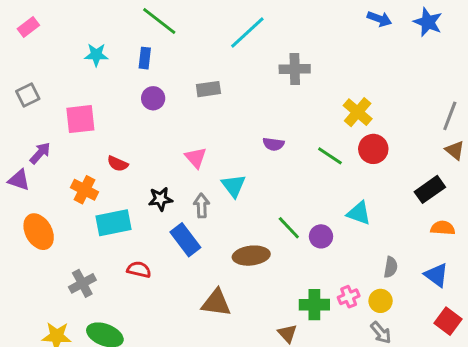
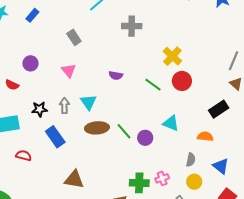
blue rectangle: (145, 58) -> (32, 15), turned 32
gray rectangle: (208, 89) -> (74, 37), turned 63
purple circle: (153, 98) -> (30, 63), moved
pink triangle: (196, 158) -> (69, 71), moved
gray arrow: (202, 206) -> (64, 106), moved
orange semicircle: (443, 228) -> (205, 136), moved
brown ellipse: (251, 256) -> (97, 128), moved
yellow circle: (381, 301) -> (194, 182), moved

